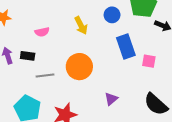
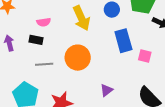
yellow arrow: (81, 25) -> (81, 18), size x1.4
black rectangle: (28, 56) -> (36, 40), moved

